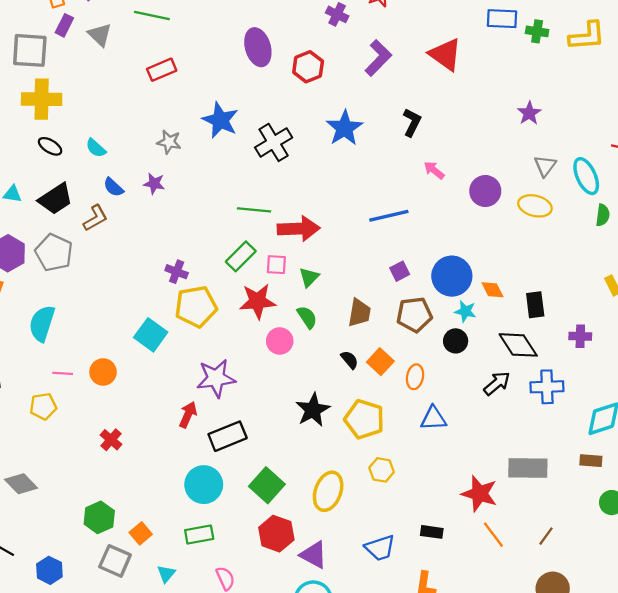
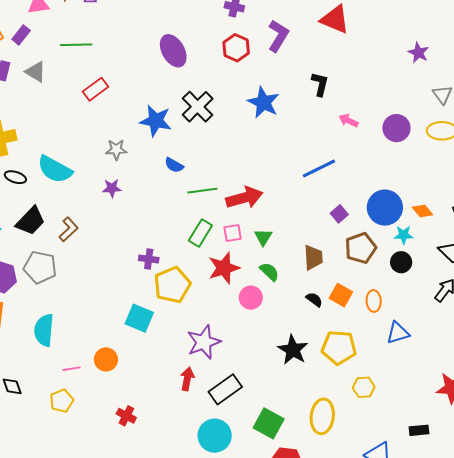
red hexagon: (308, 67) -> (236, 48), moved
black cross: (274, 142) -> (198, 107), moved
cyan semicircle: (96, 148) -> (55, 169), size x1.8
blue semicircle: (113, 187) -> (174, 165), moved

